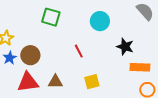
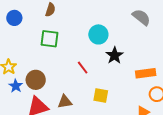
black star: (125, 47) -> (115, 55), moved, turned 30
yellow square: (92, 82) -> (101, 95), turned 35

